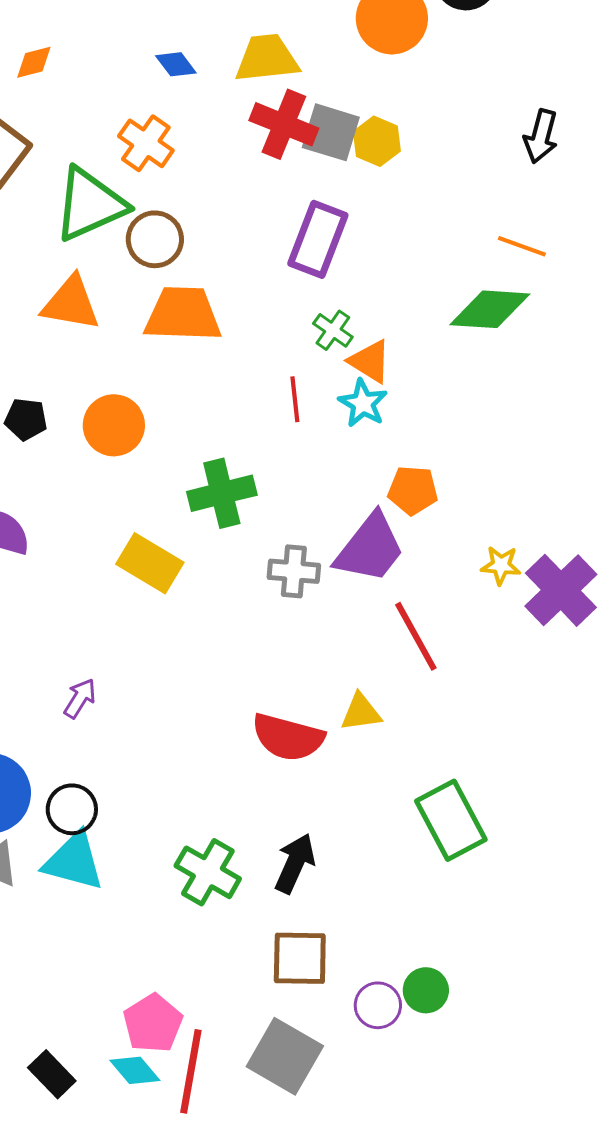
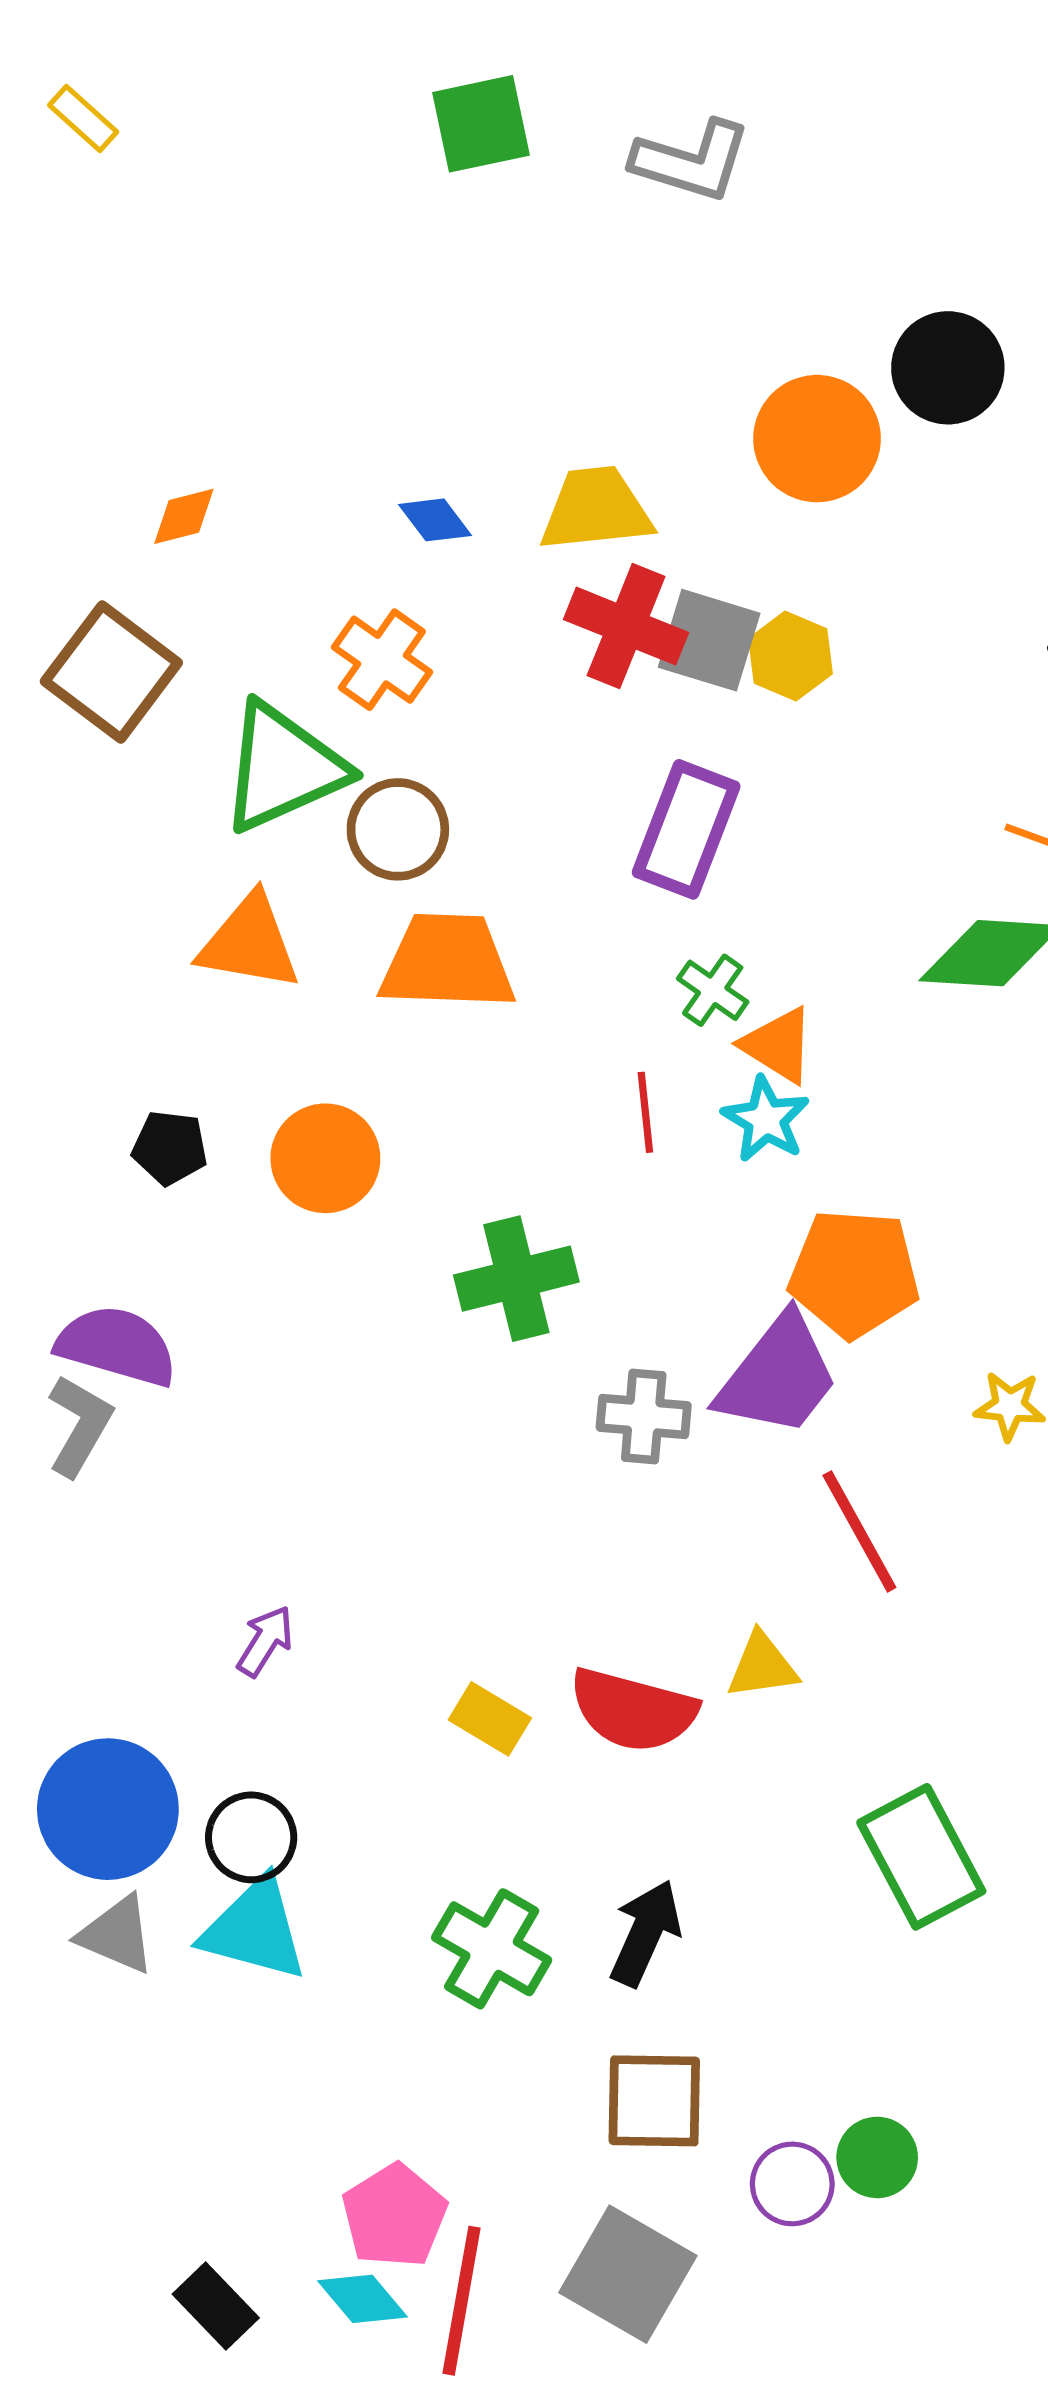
orange pentagon: (413, 490) -> (854, 1273), size x1.5
yellow rectangle: (150, 563) -> (490, 1719), moved, size x0.7

